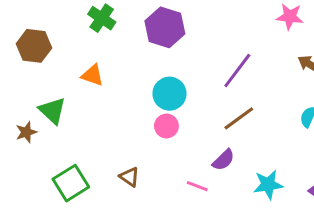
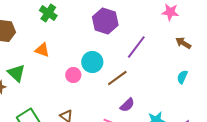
purple hexagon: (165, 27) -> (105, 21), moved
brown line: (239, 118) -> (117, 78), moved
pink circle: (166, 126) -> (73, 75), moved

